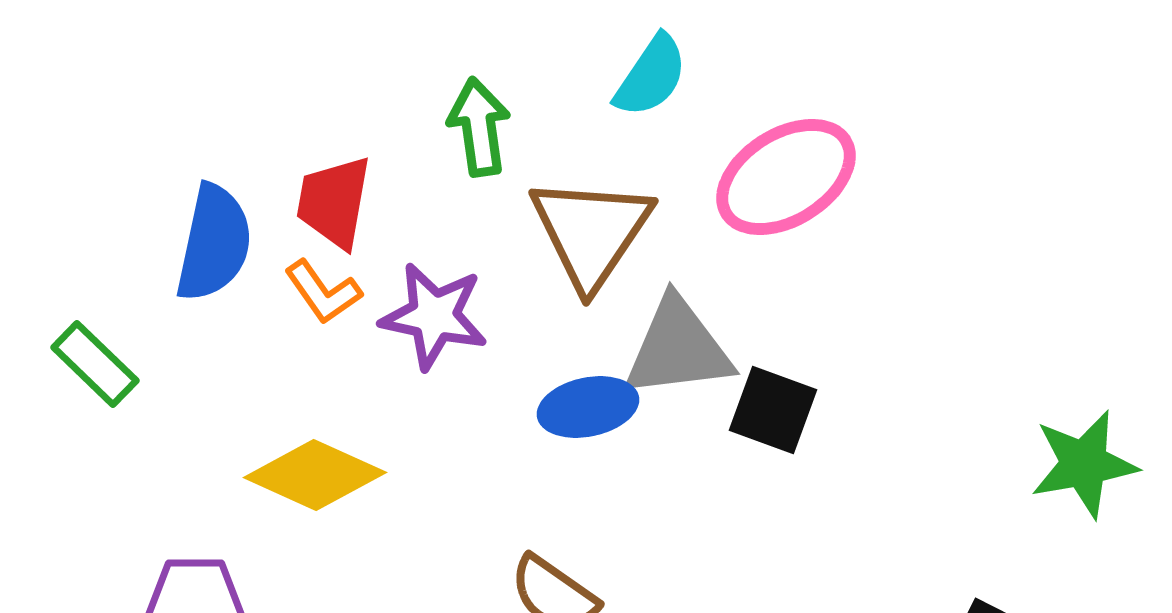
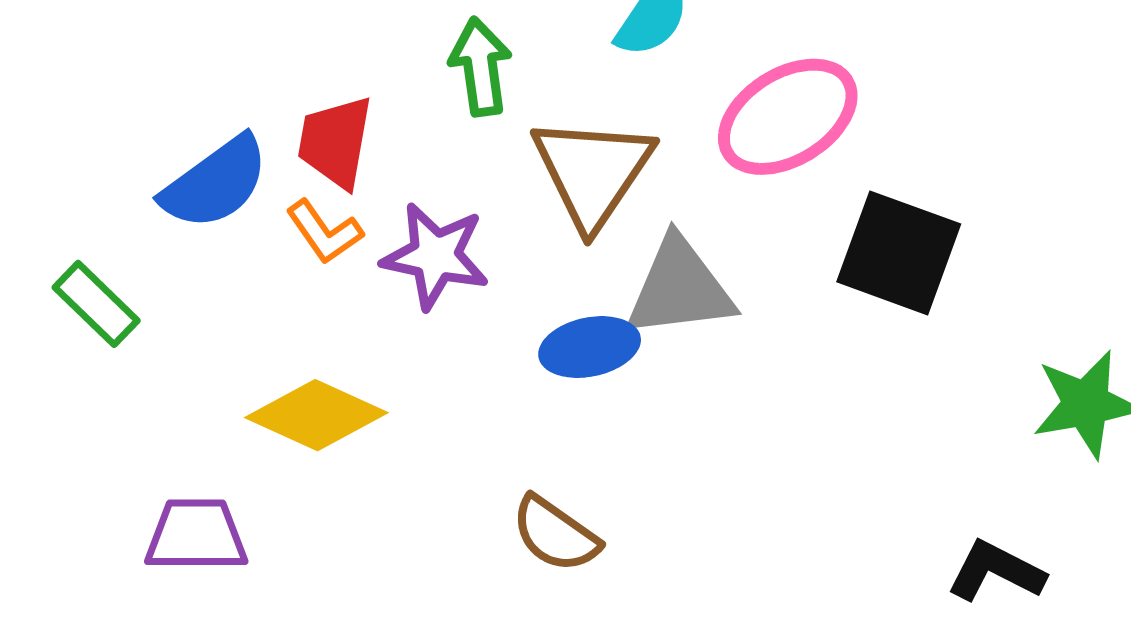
blue semicircle: (214, 243) -> (215, 183), turned 42
black square: (773, 410) -> (899, 253), moved, size x1.4

